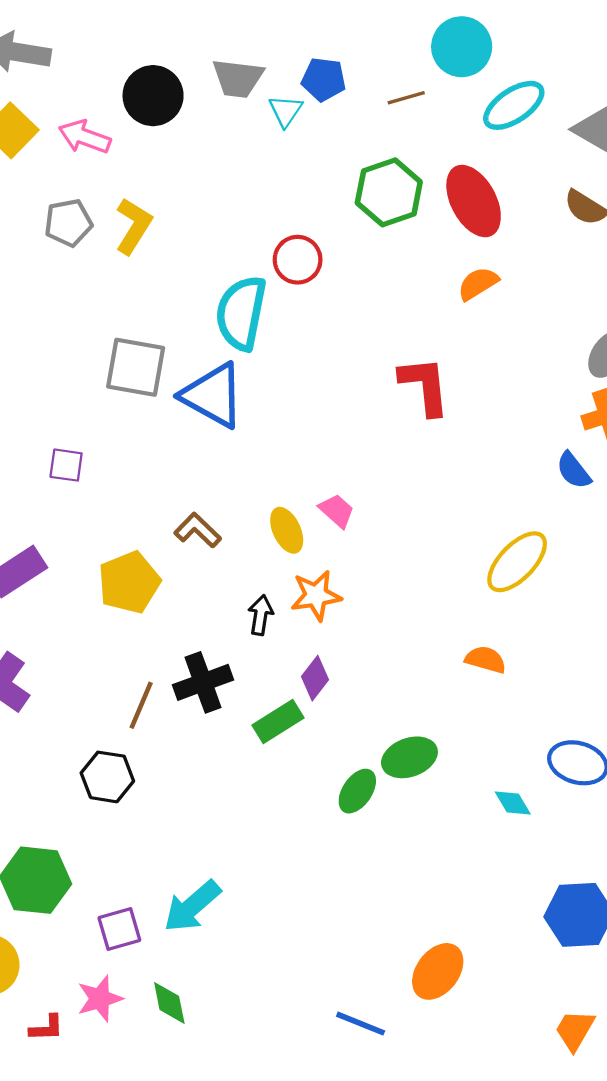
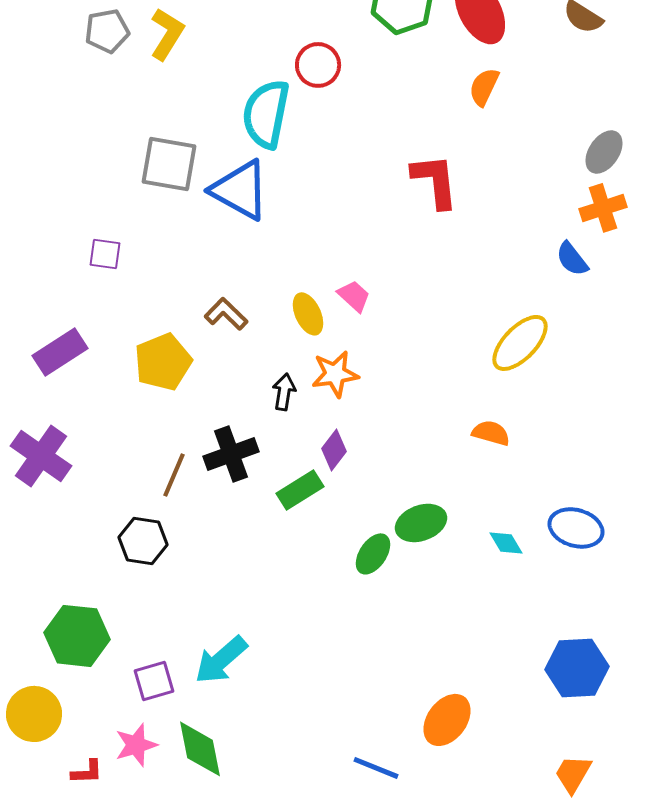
orange semicircle: (478, 284) -> (484, 87), turned -33
cyan diamond: (513, 803) -> (506, 543), moved
green diamond: (169, 1003) -> (200, 749), size x1.4

